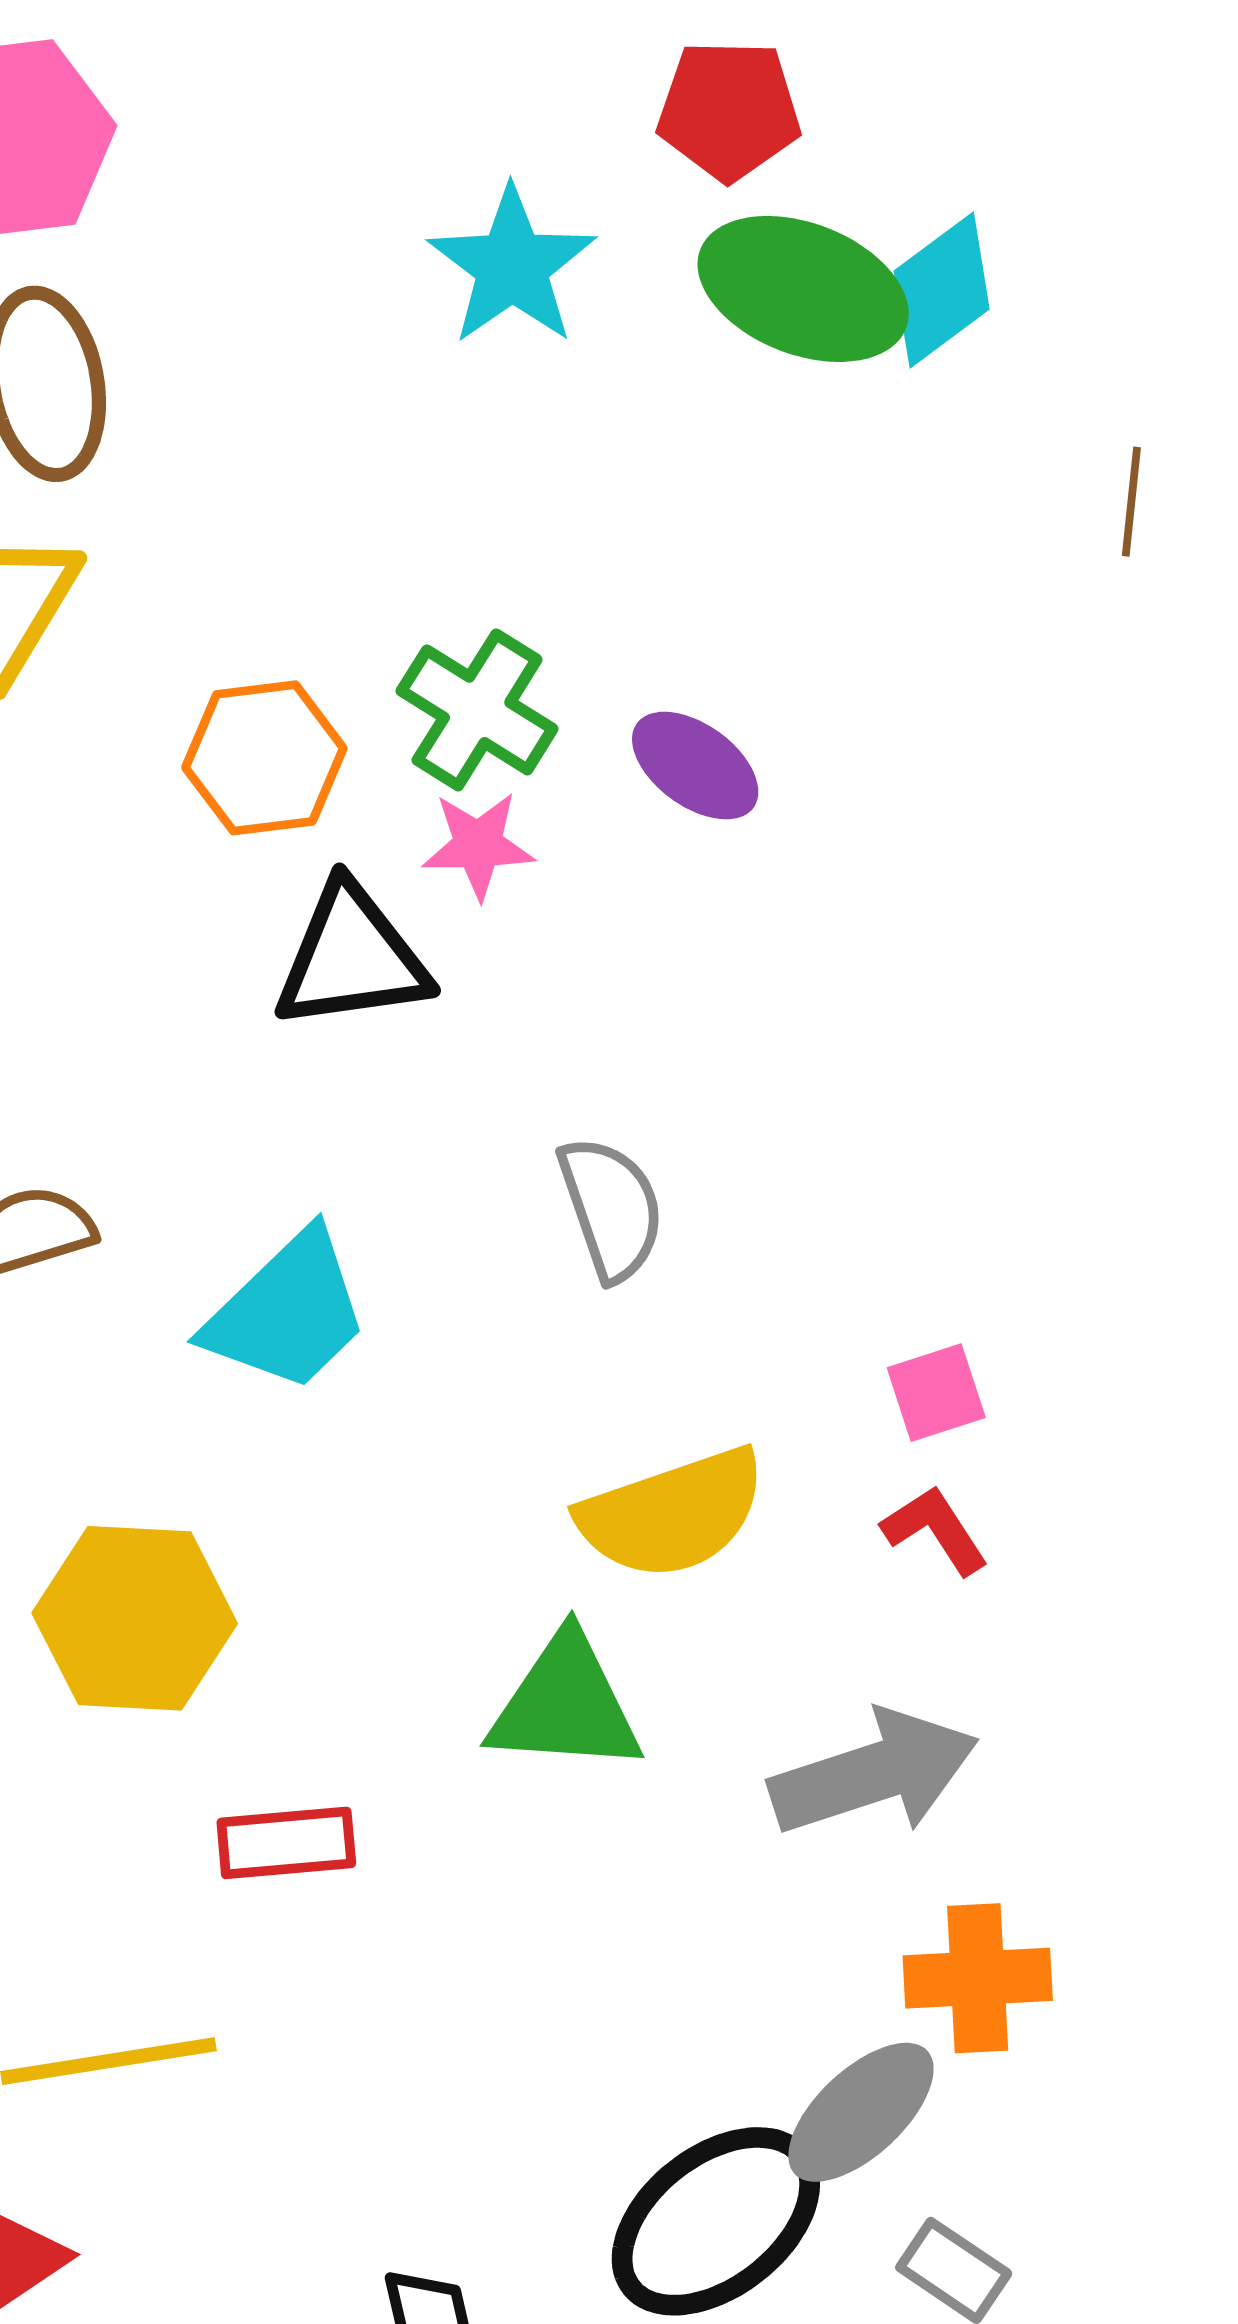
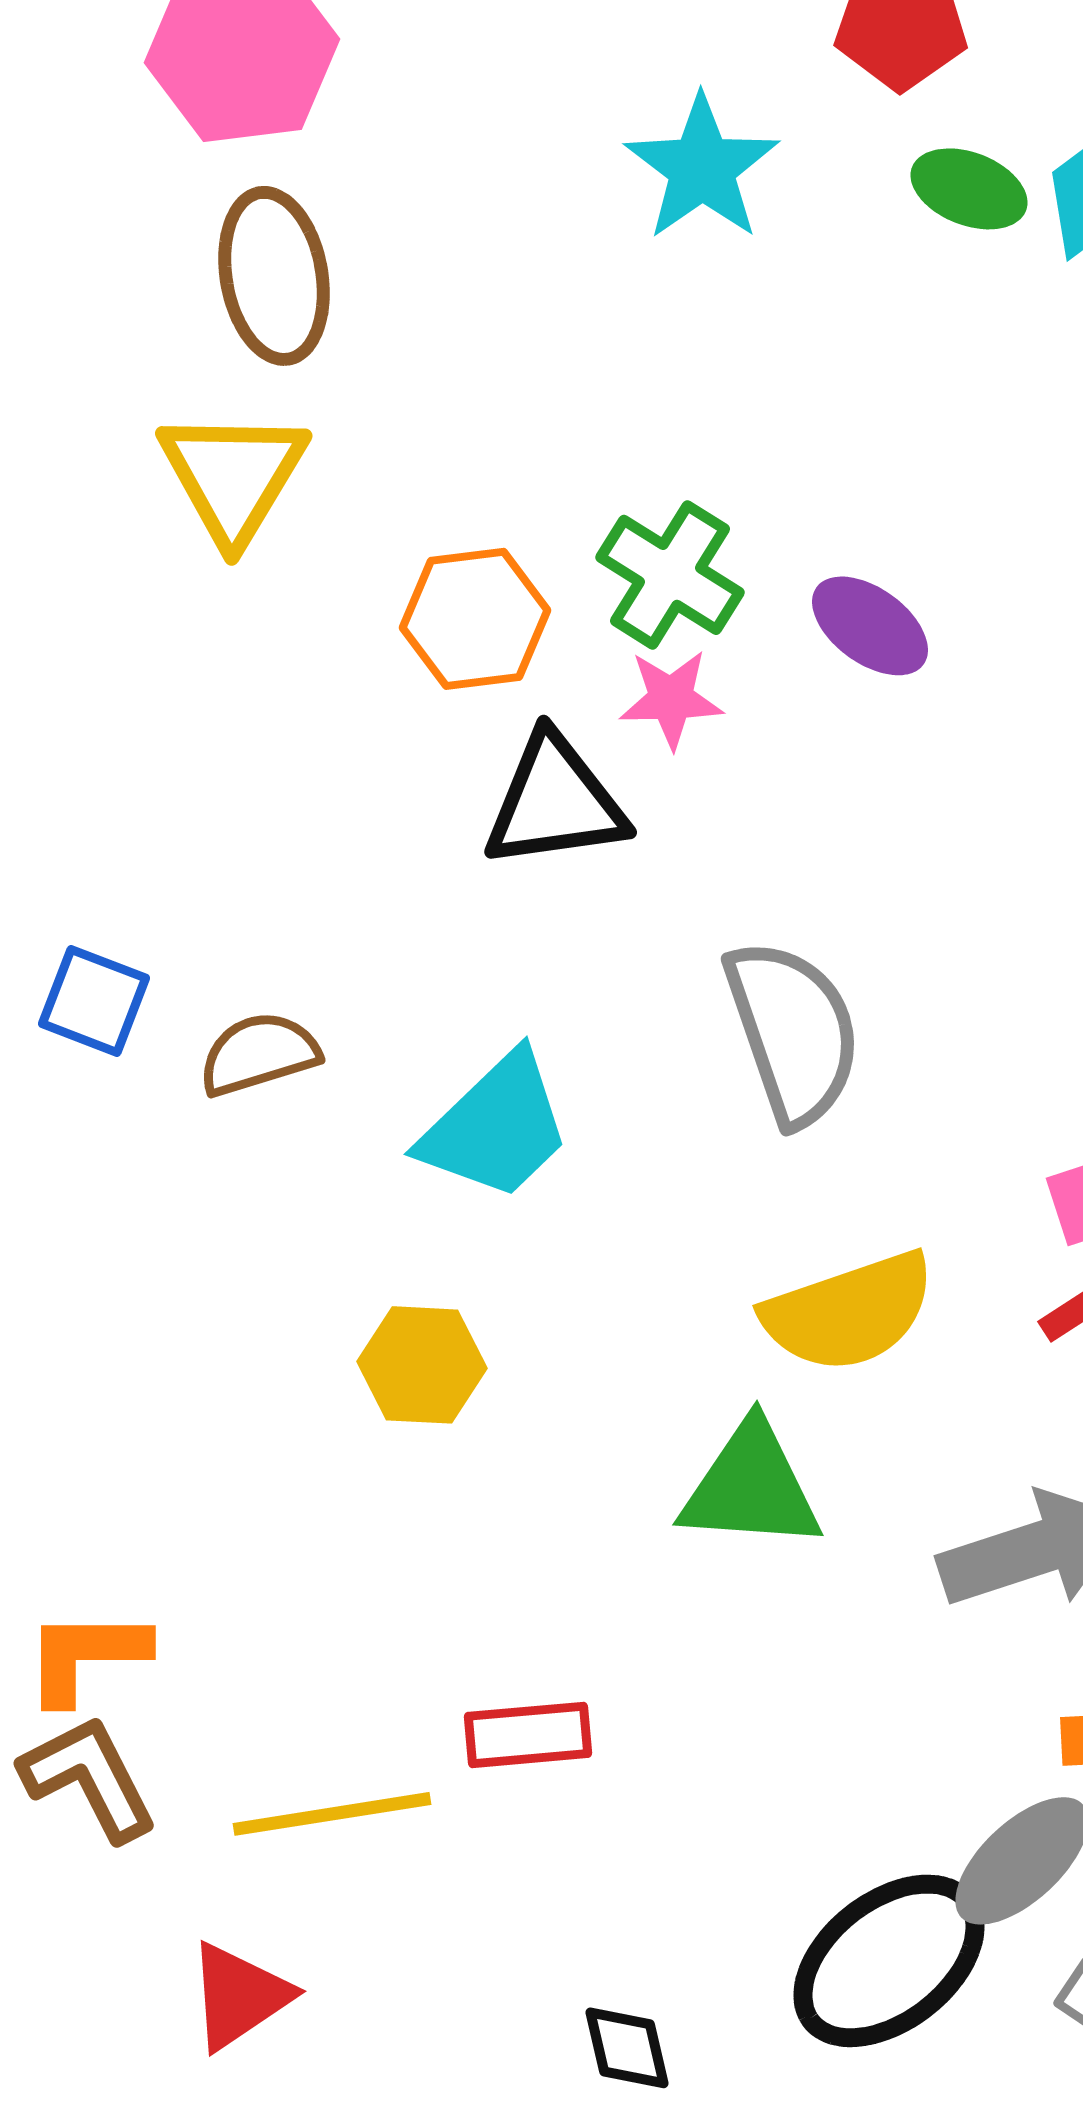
green ellipse: (803, 289) -> (969, 189), size x0.6
gray semicircle: (611, 1208) -> (793, 1032), size x1.4
yellow hexagon: (135, 1618) -> (422, 1365), moved, size x0.7
red rectangle: (286, 1843) -> (528, 1735), moved

